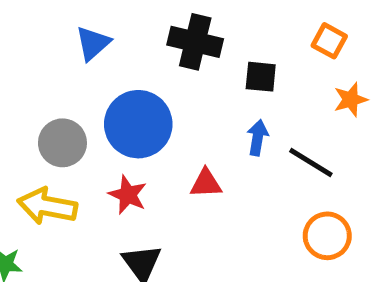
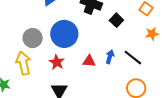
black square: (261, 77) -> (116, 20), turned 32
blue arrow: (258, 138) -> (110, 57), moved
yellow arrow: (47, 206) -> (23, 63), turned 60

